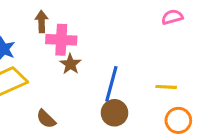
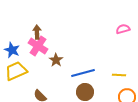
pink cross: (61, 40) -> (38, 46), moved, turned 30
blue line: (111, 84) -> (83, 73), turned 60

